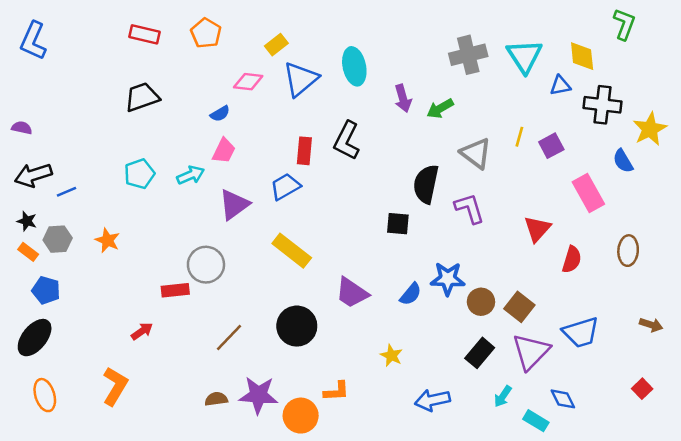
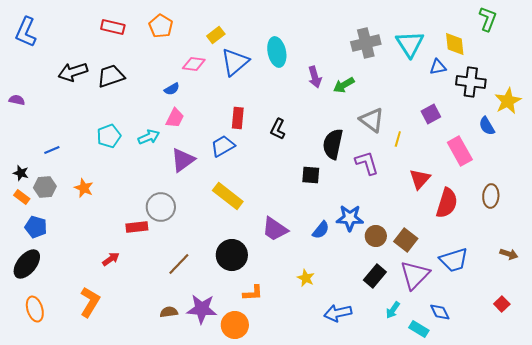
yellow line: (519, 137) -> (398, 139), moved
black L-shape: (347, 141) -> (278, 129), moved, size x0.7
black arrow: (33, 175) -> (73, 72), moved
red semicircle: (572, 260) -> (447, 203), size x1.4
orange L-shape: (336, 391) -> (253, 293), moved

